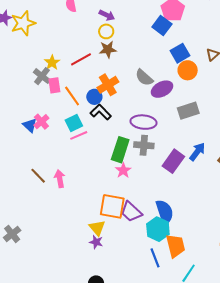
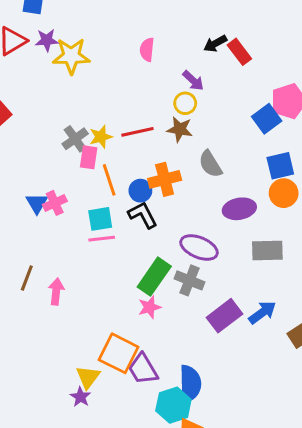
yellow star: (52, 63) -> (101, 137), moved
gray semicircle: (144, 78) -> (210, 164), moved
brown line: (38, 176) -> (27, 278), turned 48

